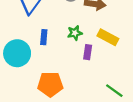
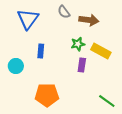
green star: (75, 33) -> (78, 44), moved
cyan circle: (17, 53) -> (16, 66), size x0.6

